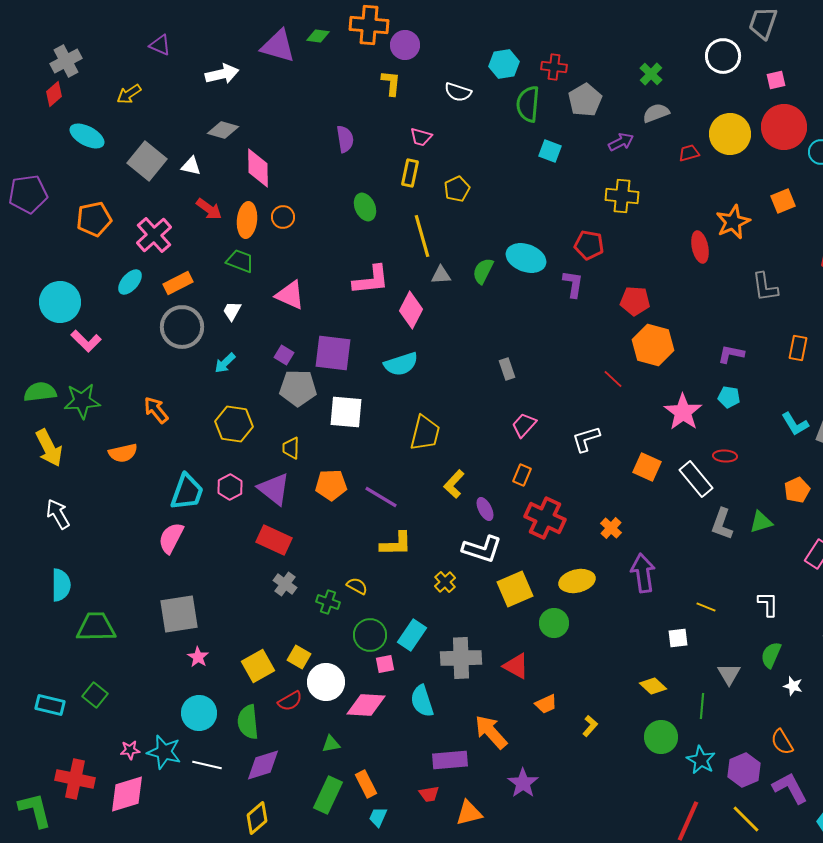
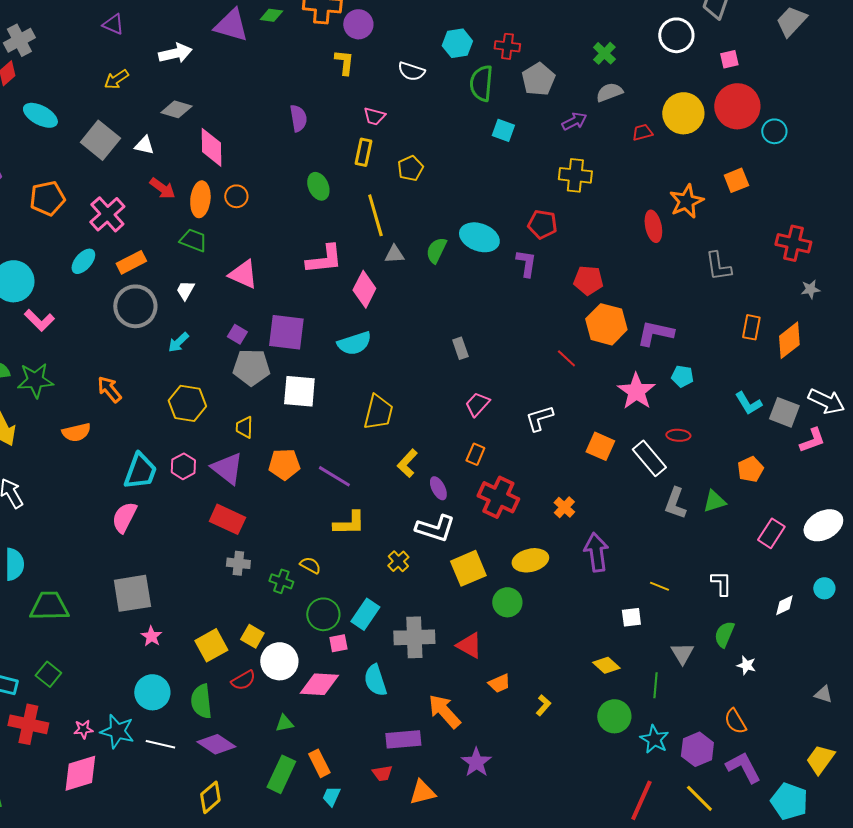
yellow arrow: (129, 94) -> (116, 79), moved
purple L-shape: (731, 354) -> (655, 333), moved, size x1.4
gray cross: (285, 584) -> (238, 563), turned -30
purple diamond: (263, 765) -> (216, 744), turned 51
red cross: (75, 779) -> (28, 724), moved

